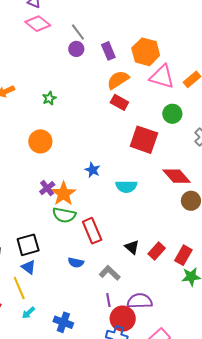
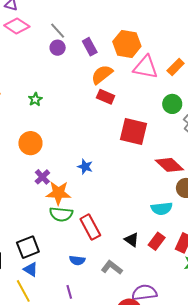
green circle: (172, 114) -> (172, 104), moved
cyan semicircle: (126, 186) -> (162, 208), moved
purple cross: (47, 188) -> (42, 177), moved
orange star: (63, 194) -> (58, 193), turned -30
purple line: (108, 300) -> (69, 292), moved

